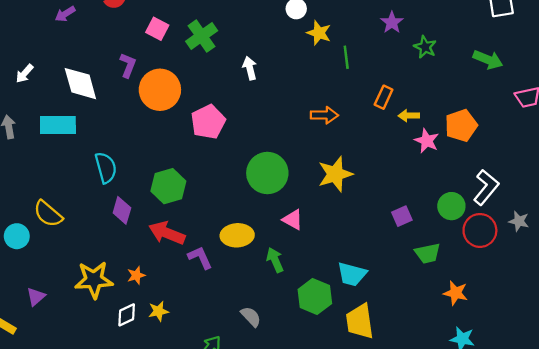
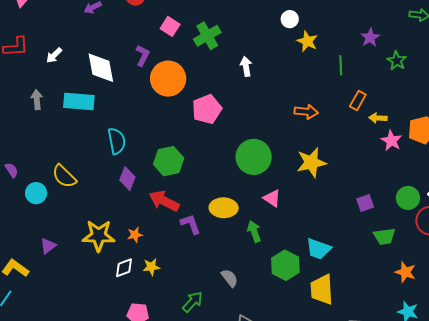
green line: (346, 57) -> (341, 65), moved

